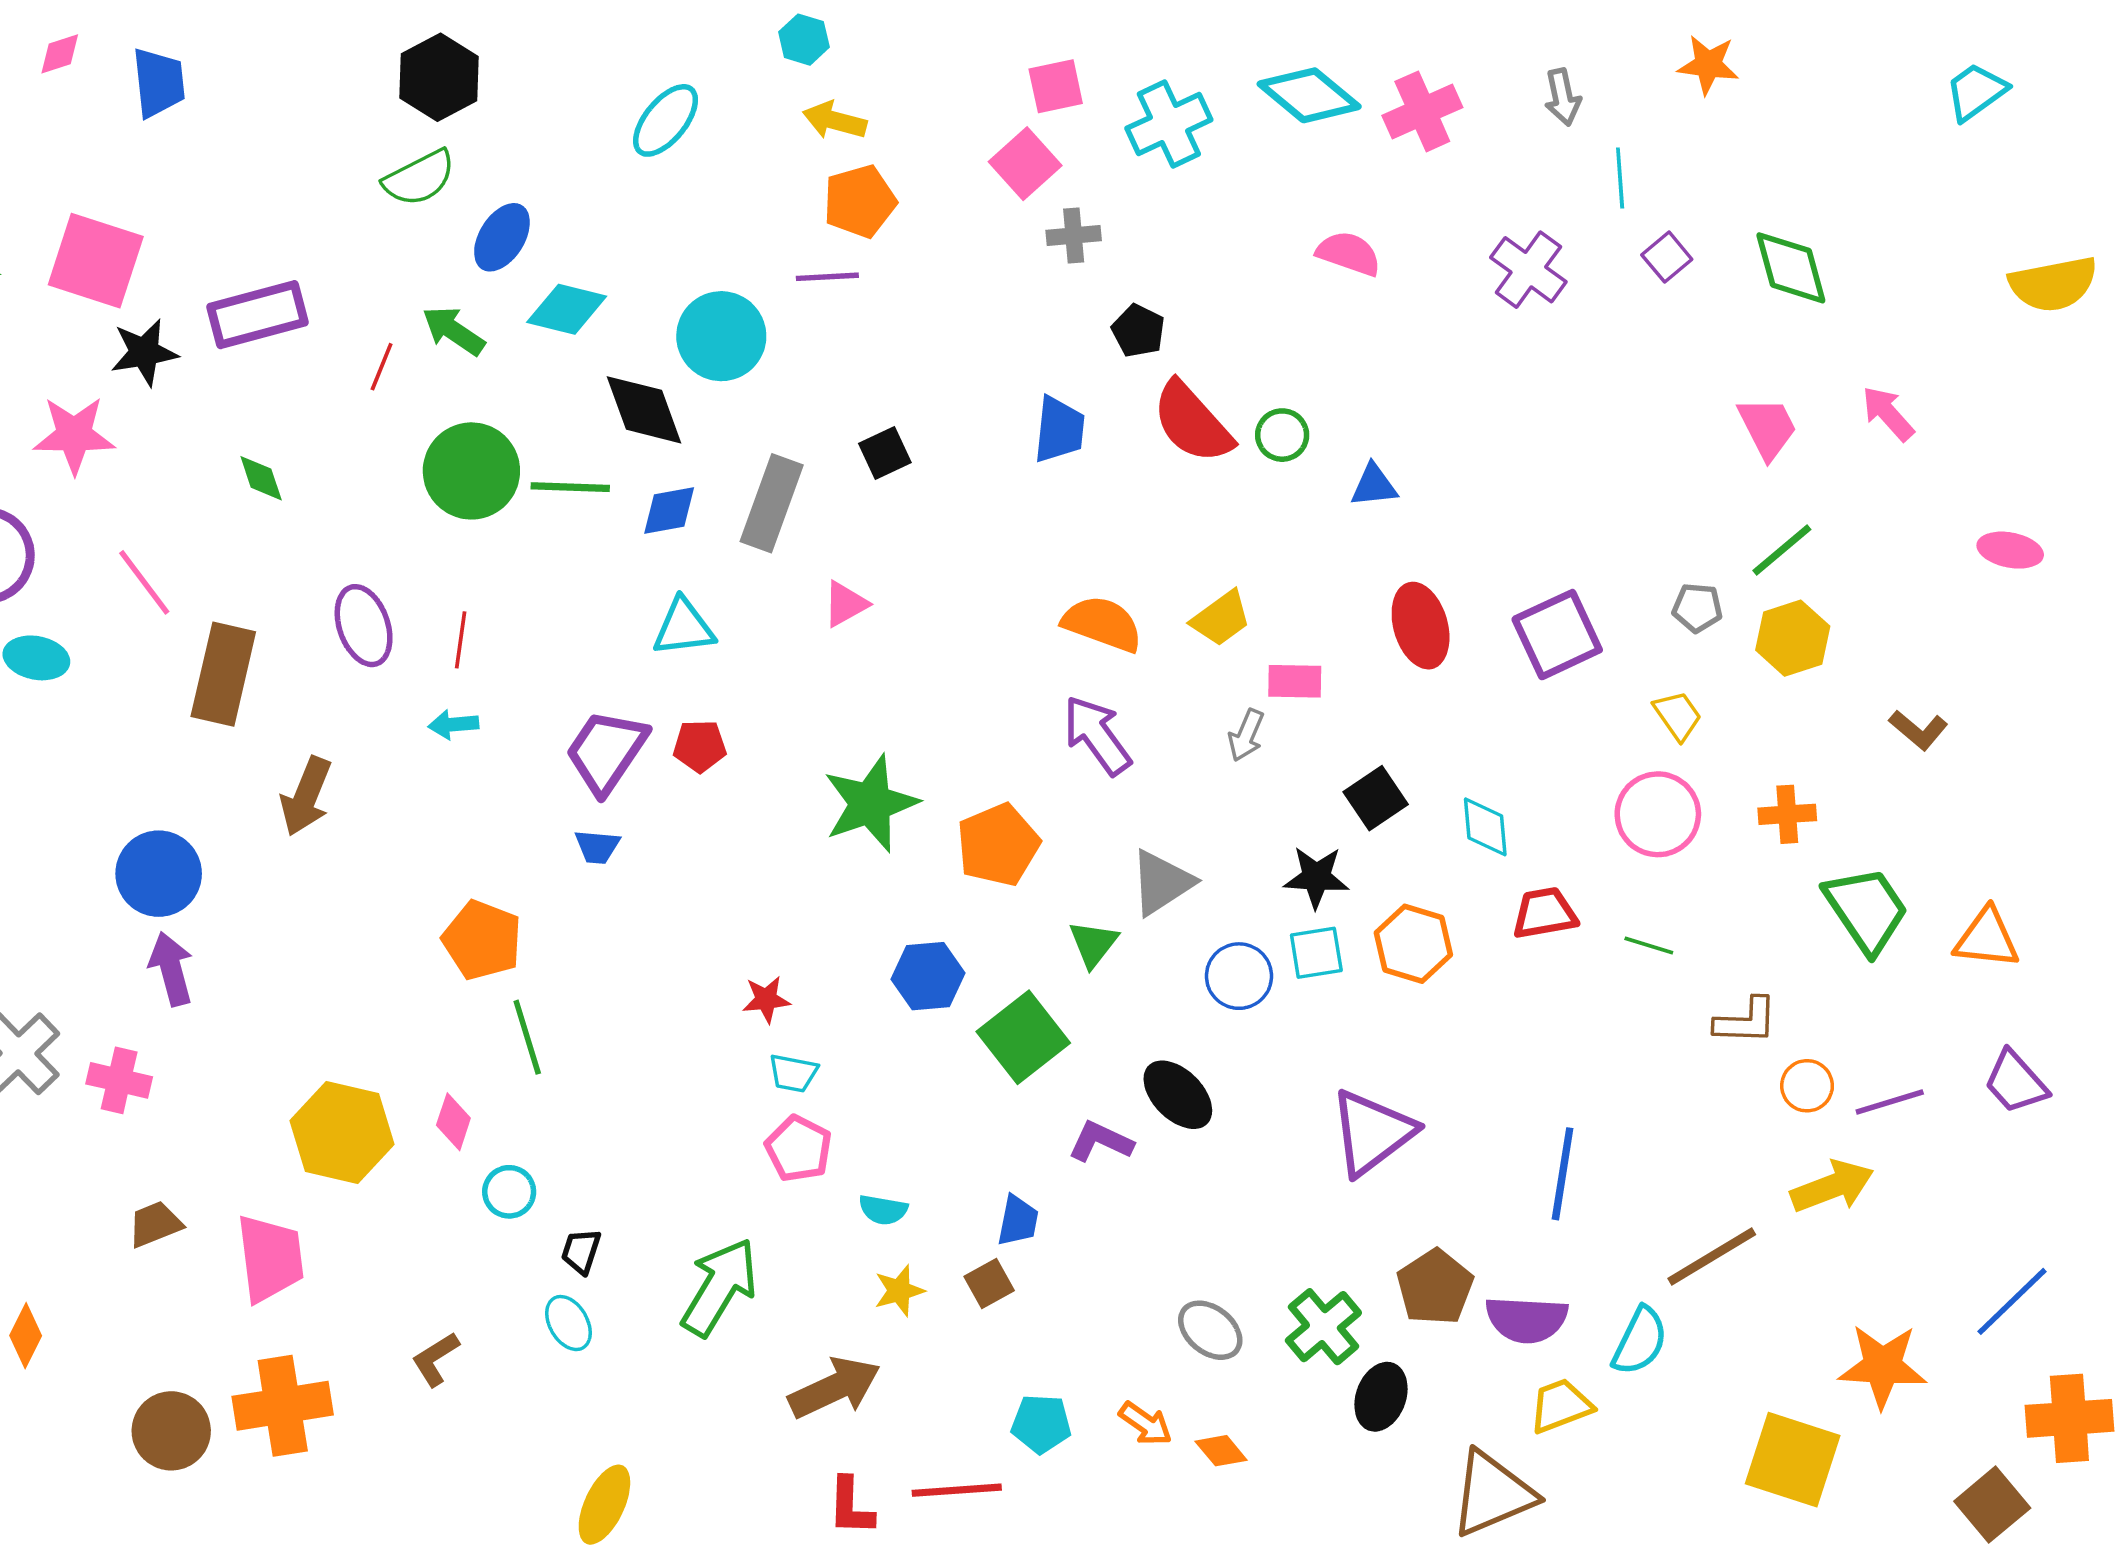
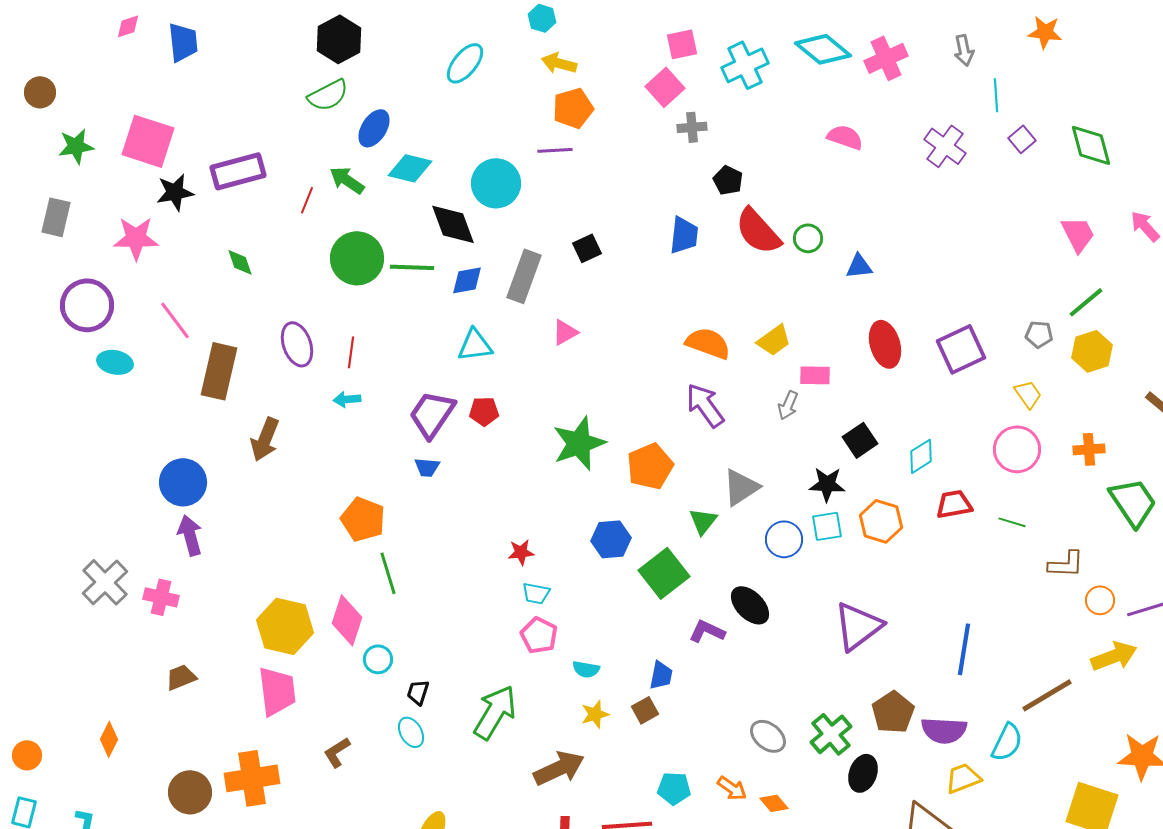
cyan diamond: (1485, 827) -> (921, 456), turned 63
pink diamond: (453, 1122) -> (347, 620), size x1.6
pink trapezoid: (270, 1258) -> (277, 691), moved

